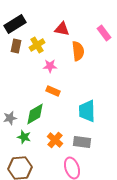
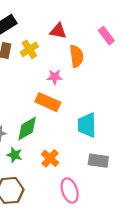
pink star: (50, 66) -> (55, 77), moved
orange rectangle: (53, 91) -> (48, 102), size x1.5
gray rectangle: (82, 142) -> (98, 161), moved

